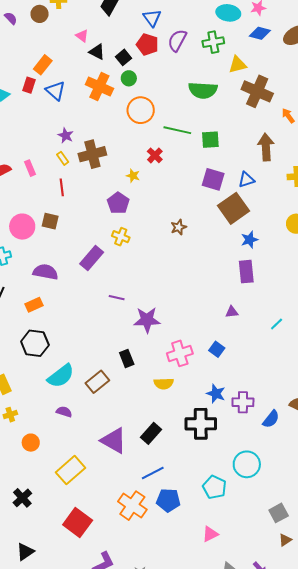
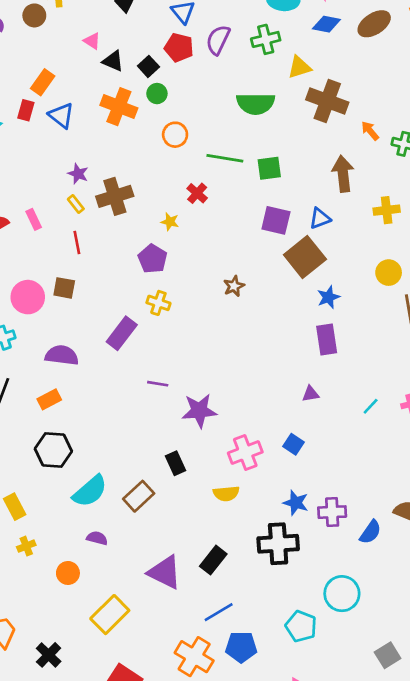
orange circle: (141, 110) -> (175, 135), size x0.7
orange circle: (31, 443) -> (68, 573), moved

